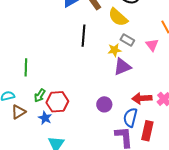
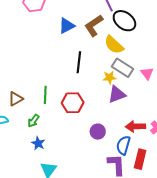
gray rectangle: (127, 40) -> (123, 68), size x1.5
green line: (26, 67) -> (45, 95), moved
red hexagon: (57, 102) -> (73, 103), moved
brown triangle: (18, 112) -> (16, 99), moved

